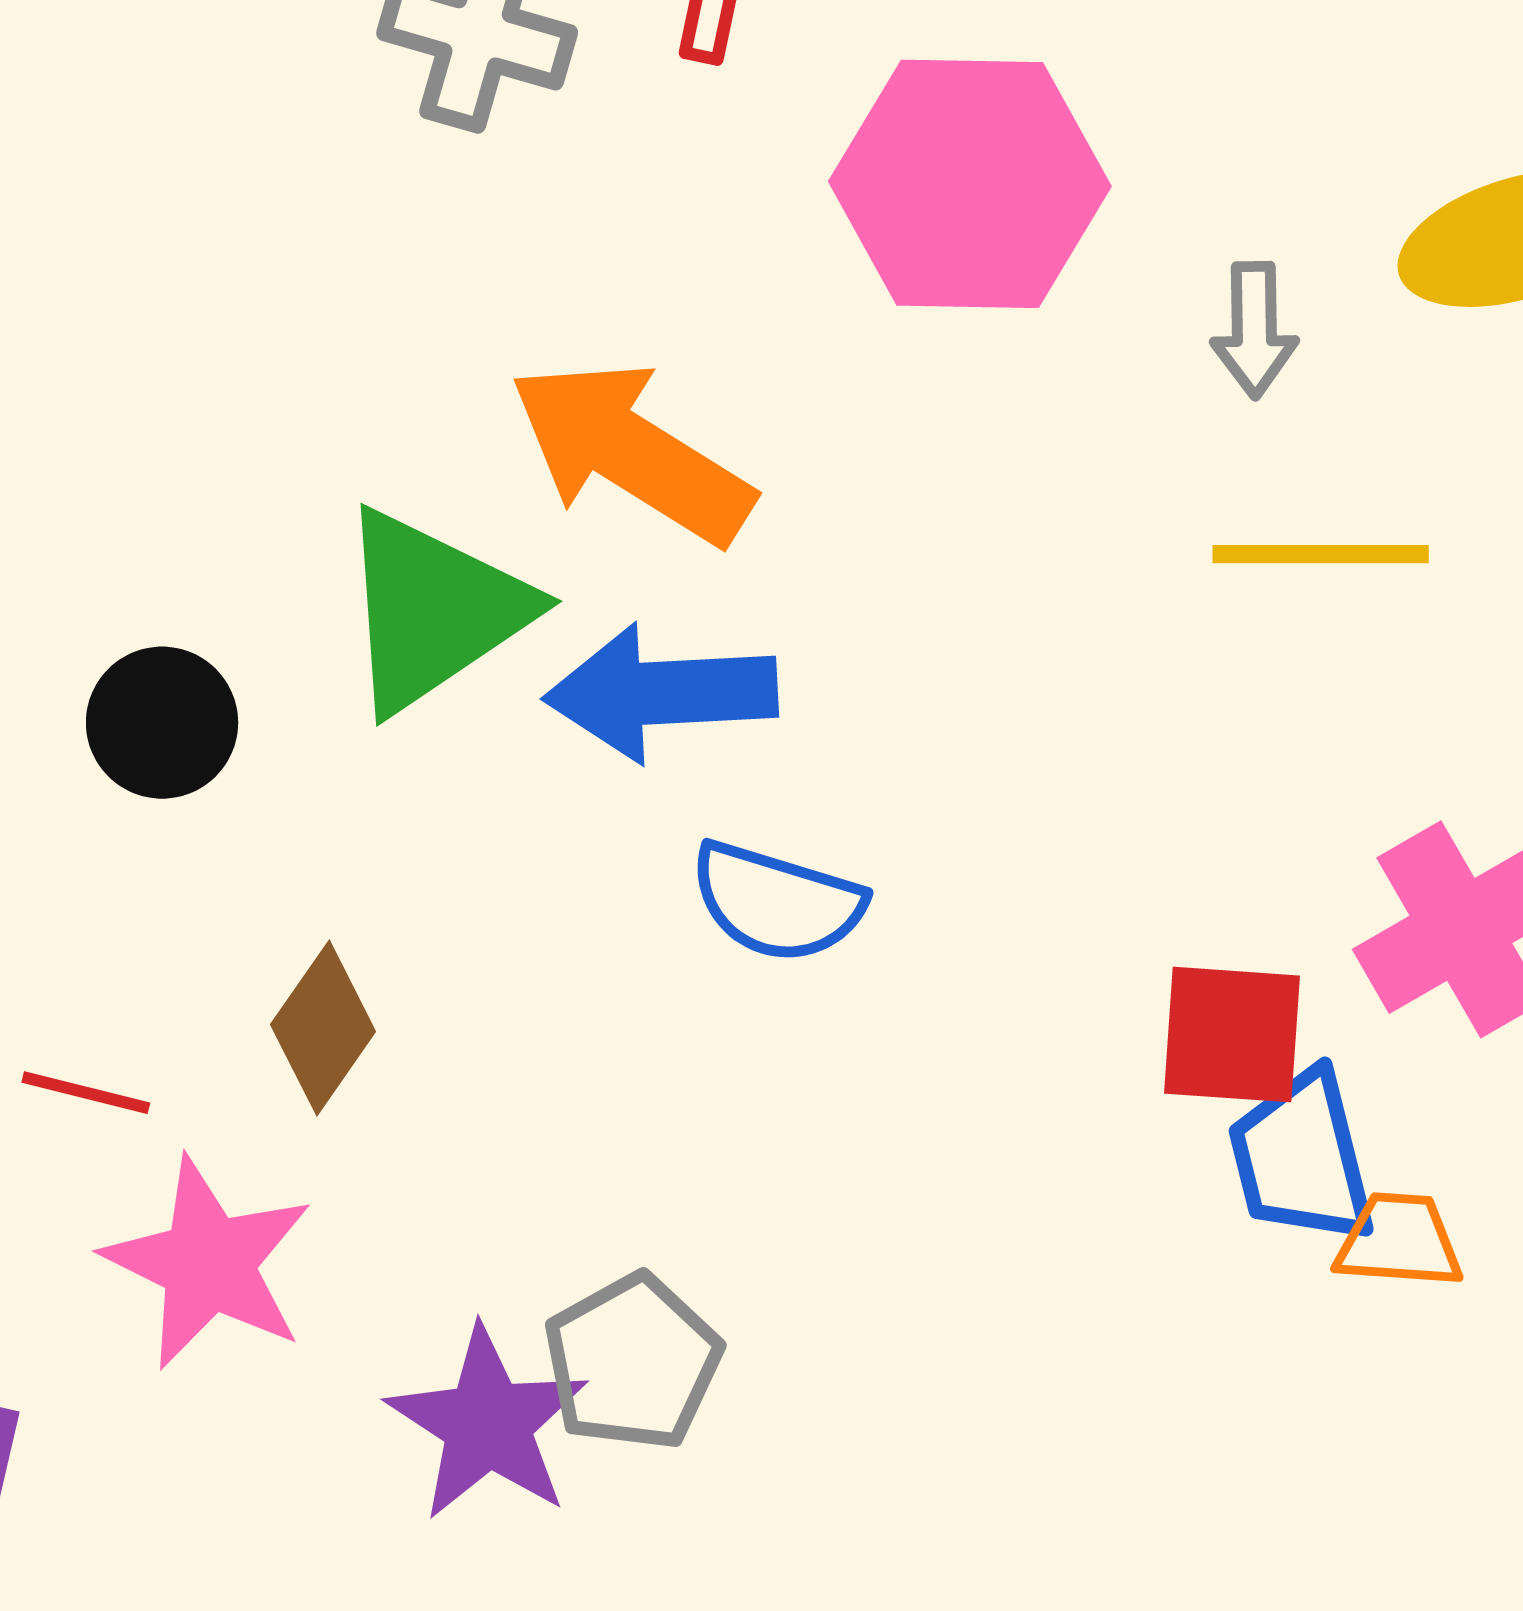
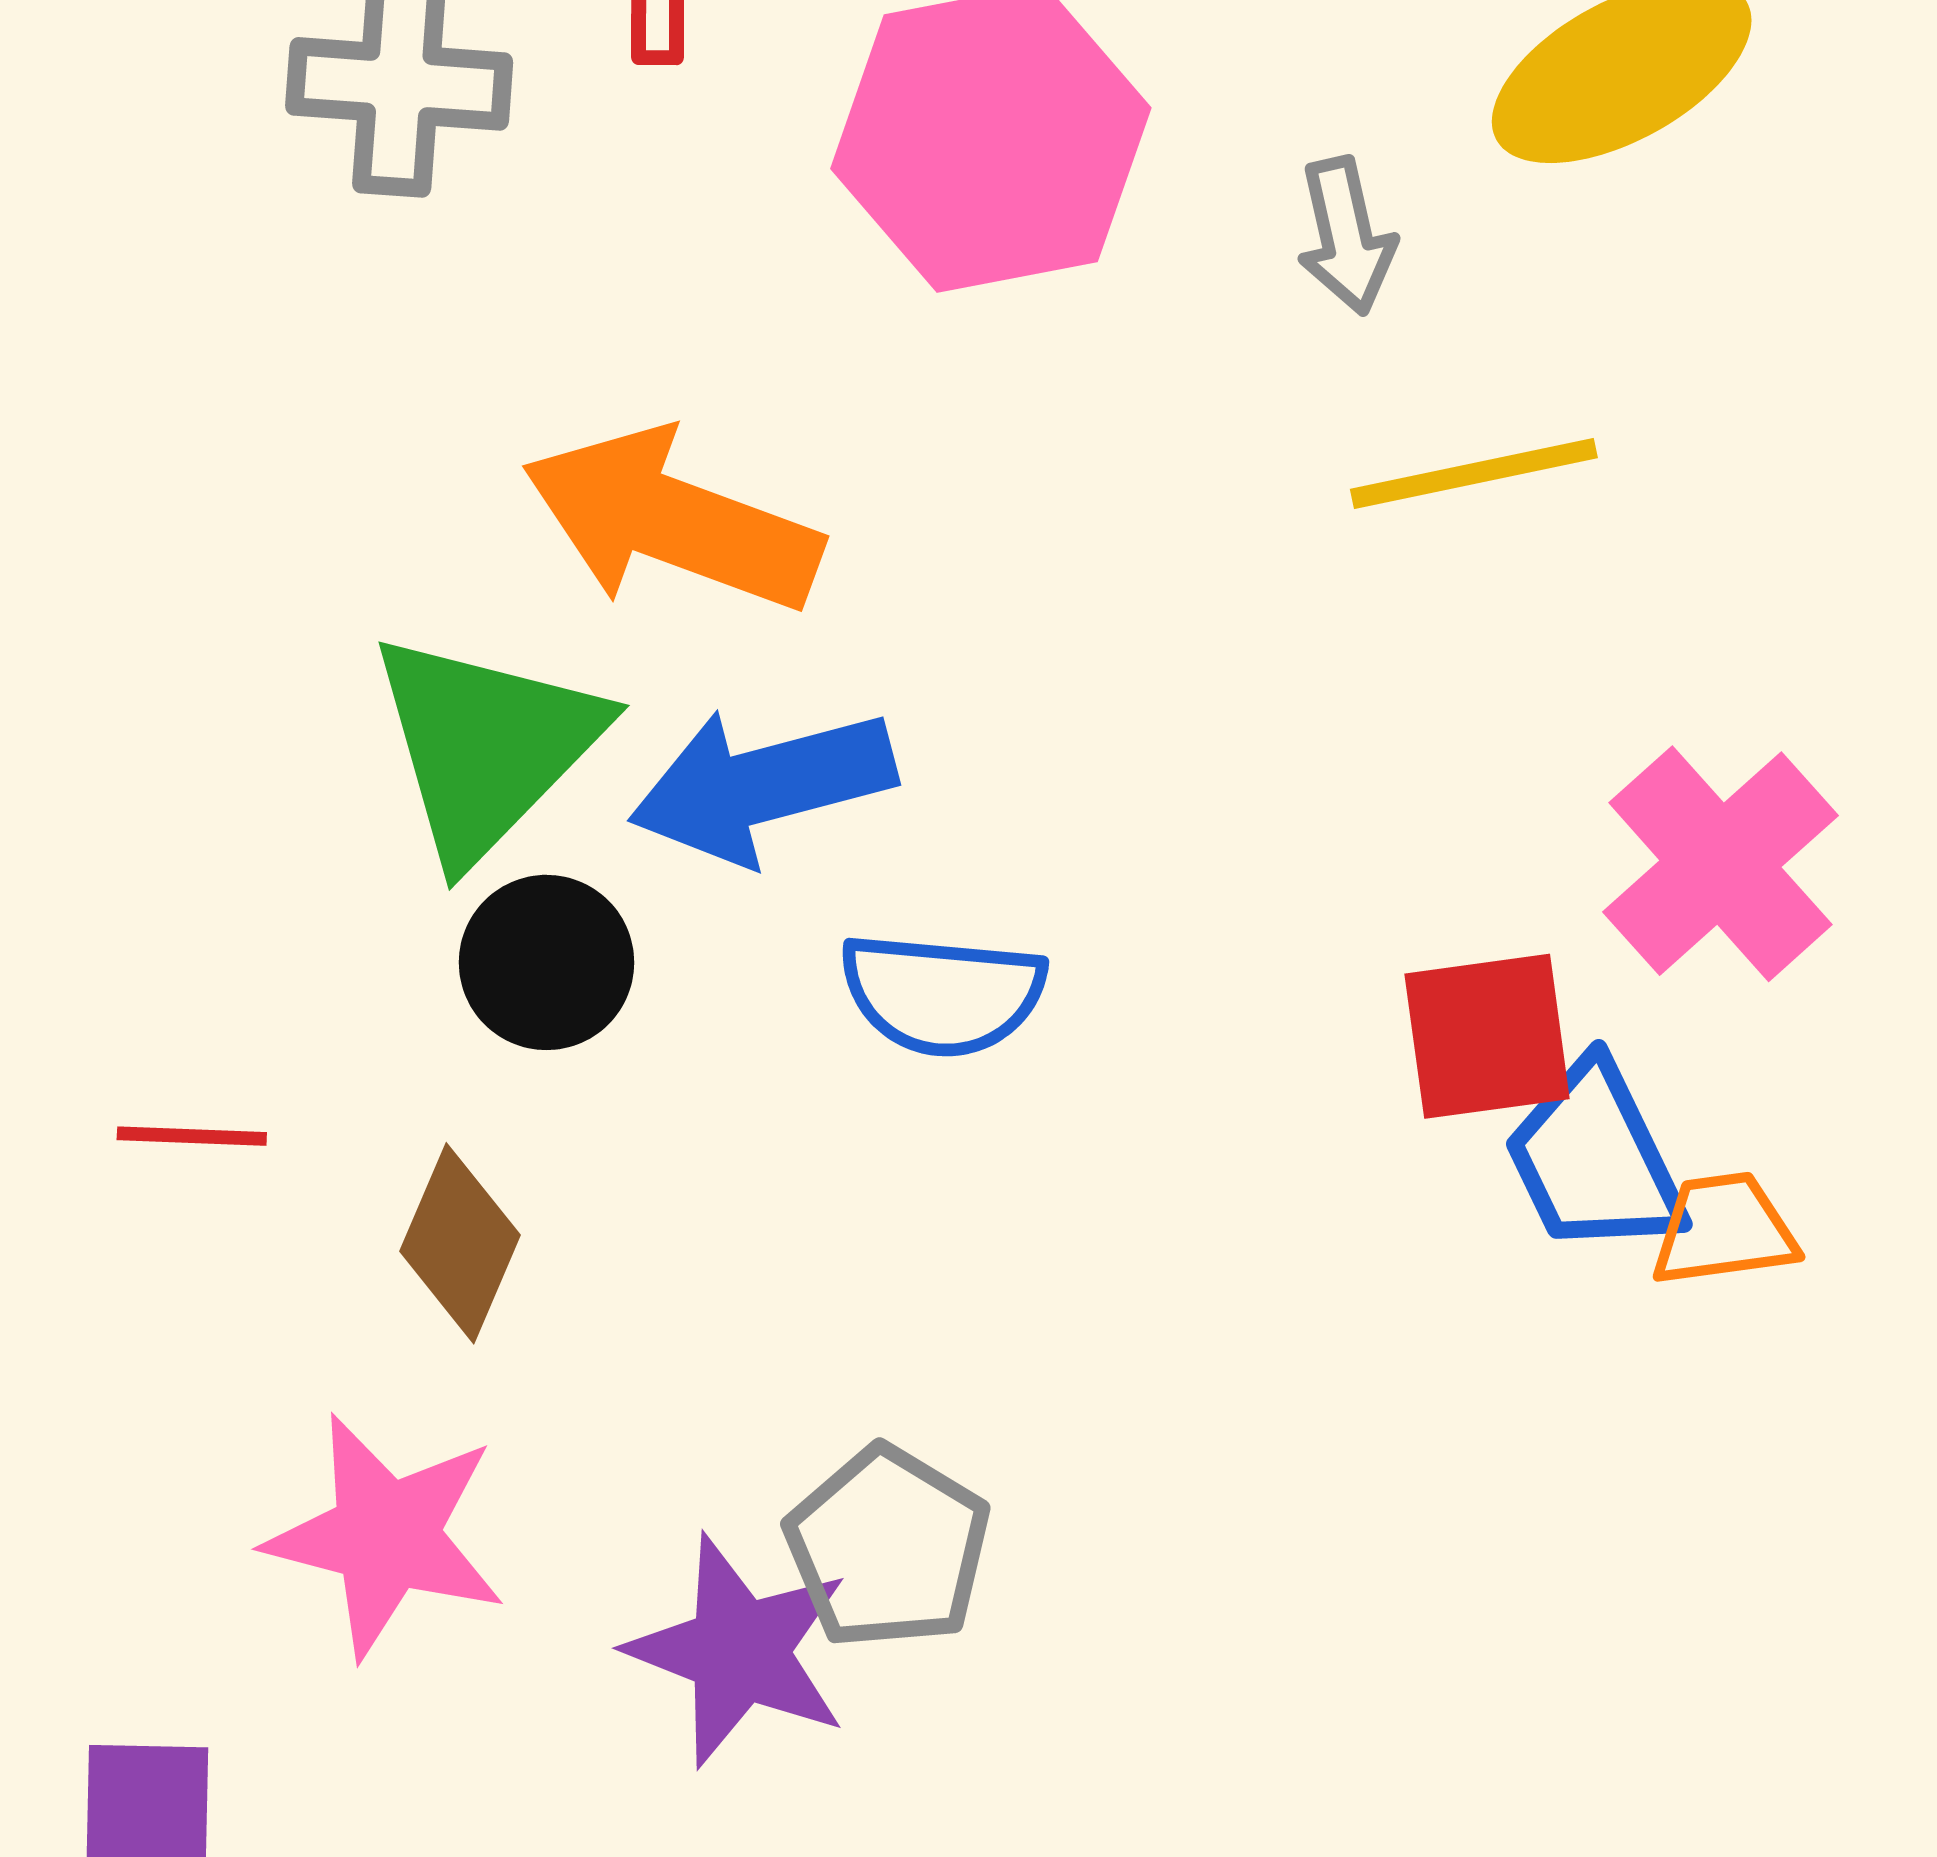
black circle: (162, 723) -> (546, 962), moved
red line: (86, 1093) -> (192, 1136), moved

